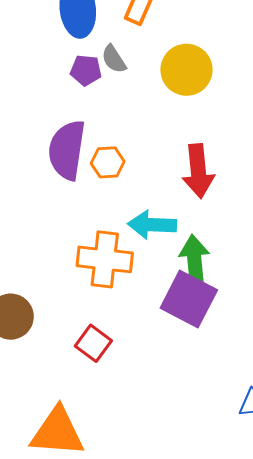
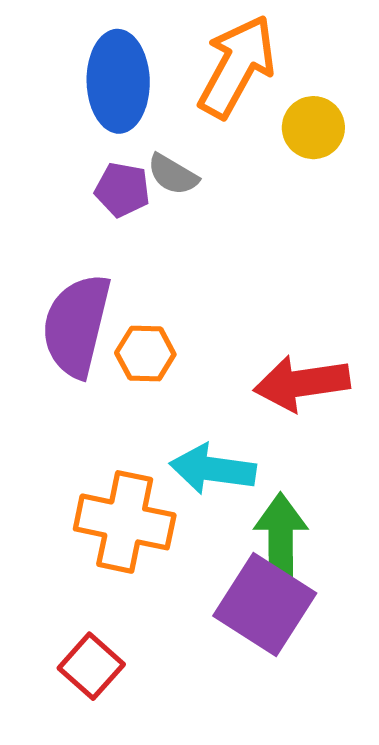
gray semicircle: (114, 59) -> (173, 174), turned -32
yellow circle: (186, 70) -> (313, 128), moved, size x0.7
red arrow: (198, 171) -> (302, 383), turned 82

